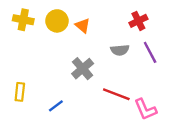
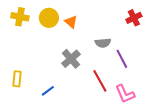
red cross: (138, 21) -> (134, 18), moved
purple line: (150, 52) -> (122, 59), moved
red line: (116, 94) -> (100, 81), turned 40

